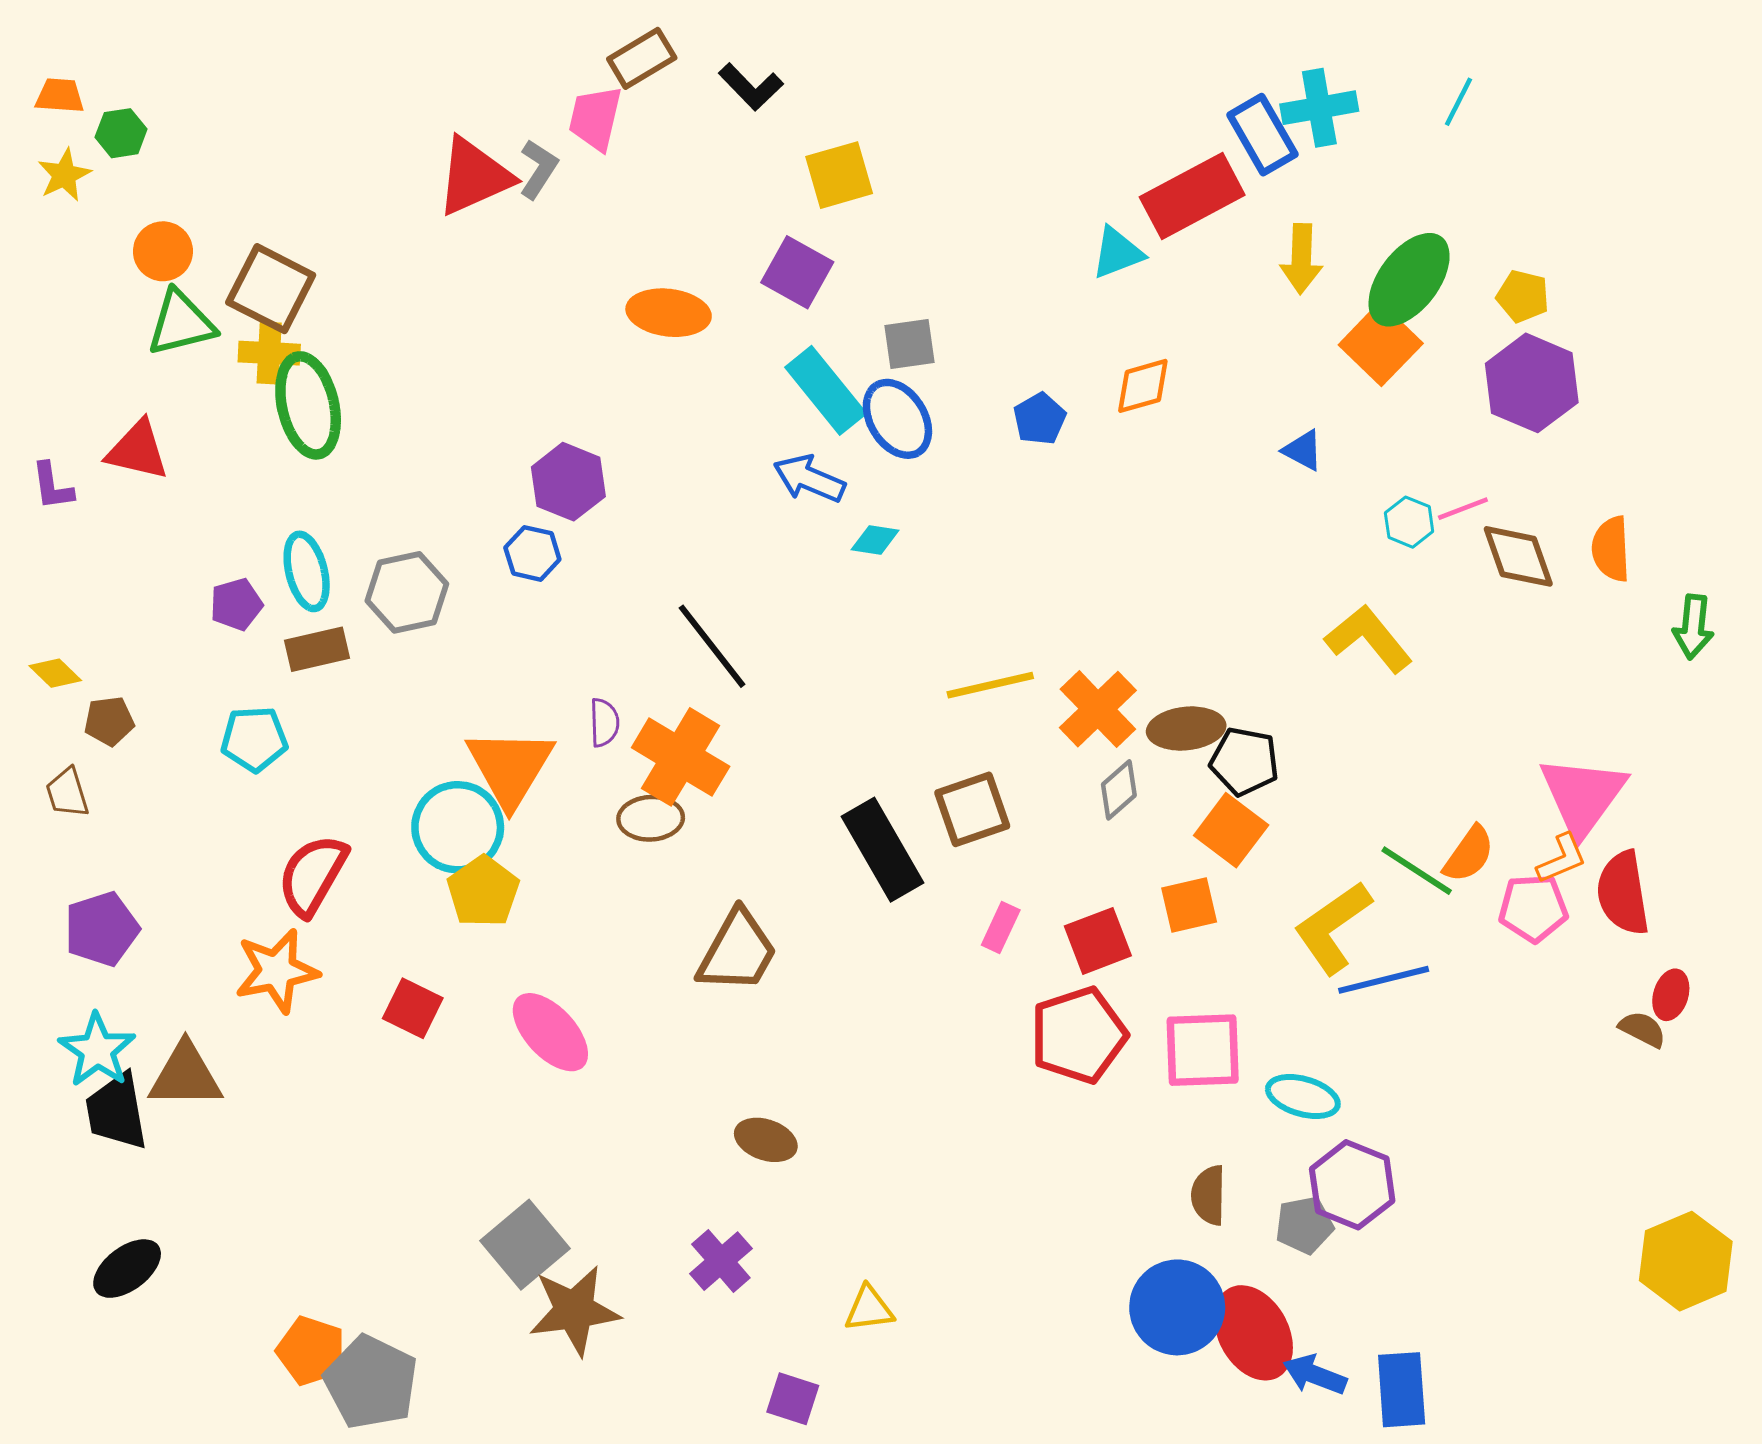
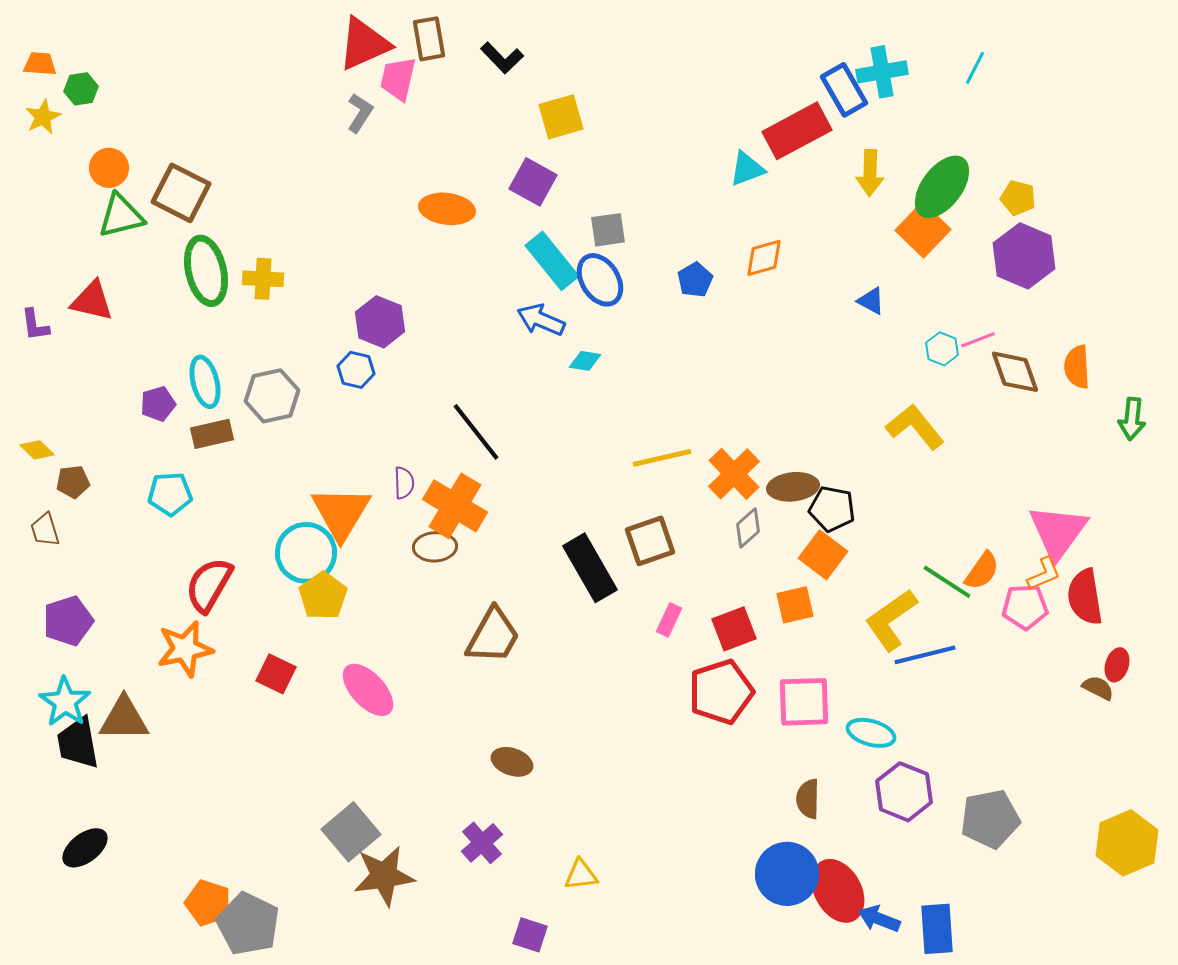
brown rectangle: (642, 58) -> (429, 39), turned -69
red triangle: (474, 177) -> (364, 44), moved
yellow cross: (269, 353) -> (263, 279), moved
gray pentagon: (1304, 1225) -> (990, 819), moved, size x1.5

